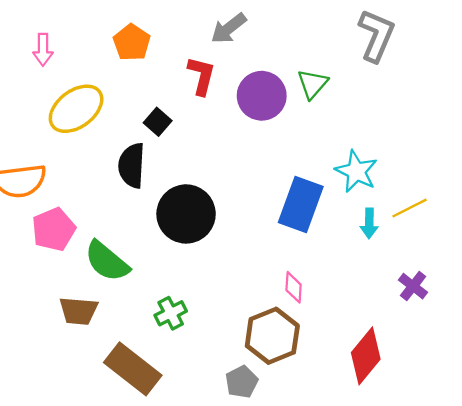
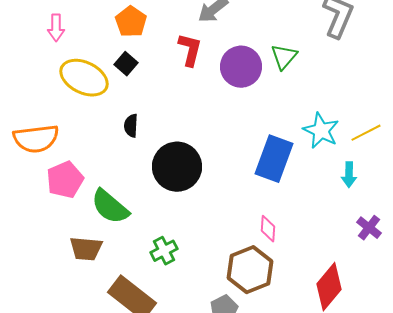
yellow ellipse: (76, 109) -> (84, 78), turned 63
black square: (158, 122) -> (126, 64), moved
black semicircle: (132, 166) -> (131, 126), size x0.6
yellow line: (409, 208) -> (366, 133), moved
cyan arrow: (369, 223) -> (349, 175), moved

